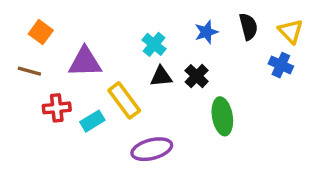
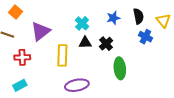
purple triangle: (85, 62) -> (41, 31), turned -40
blue cross: (281, 65) -> (145, 37), moved
yellow rectangle: (124, 100) -> (62, 55), turned 35
cyan rectangle: (92, 121) -> (20, 85), moved

